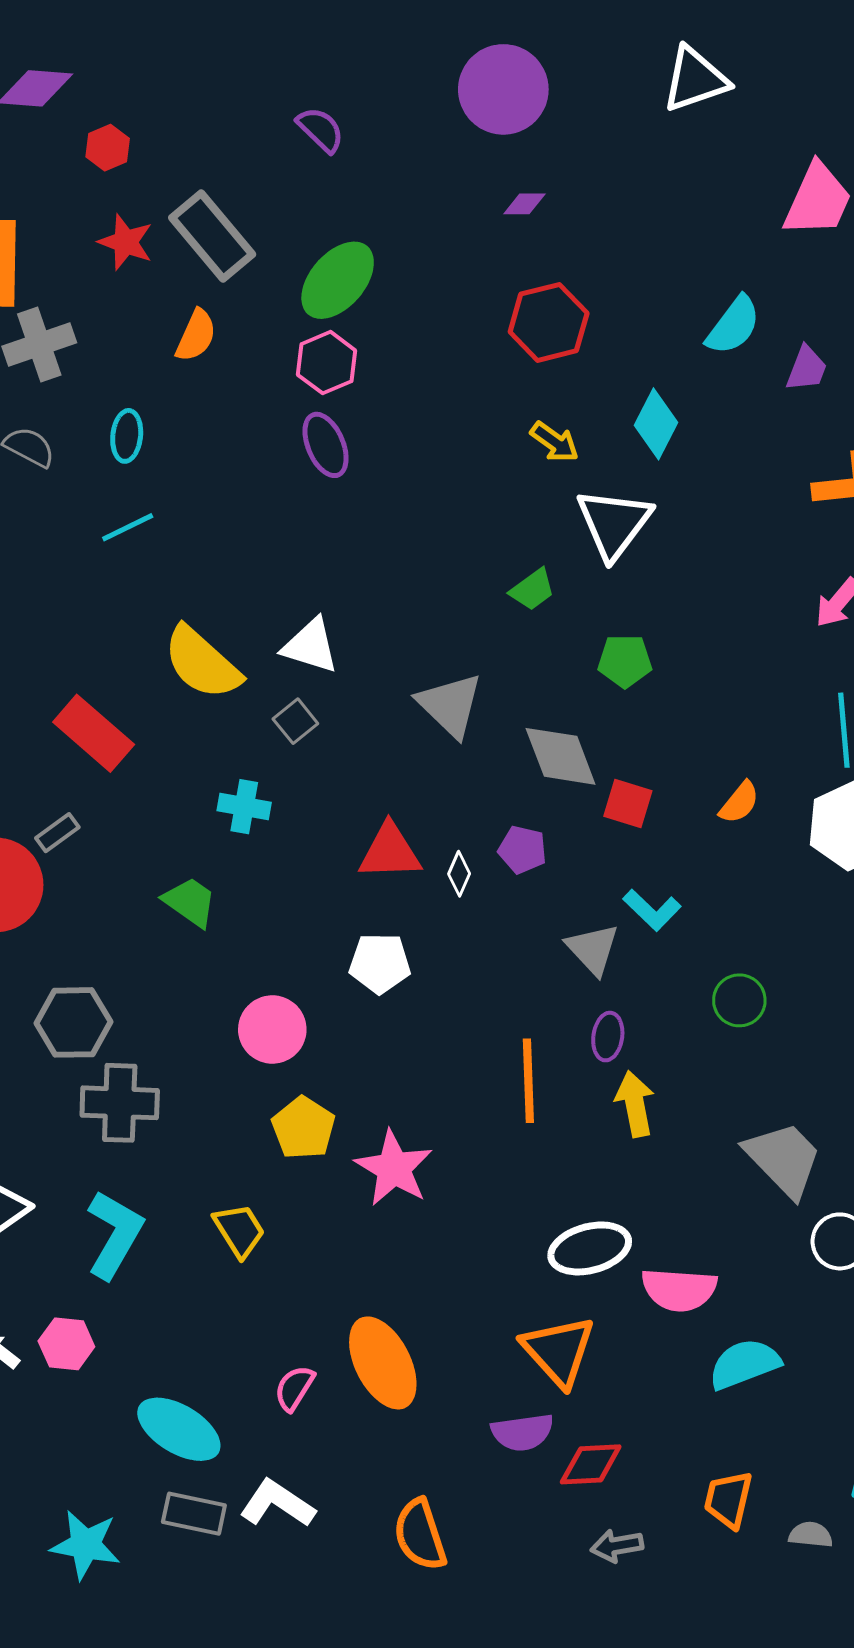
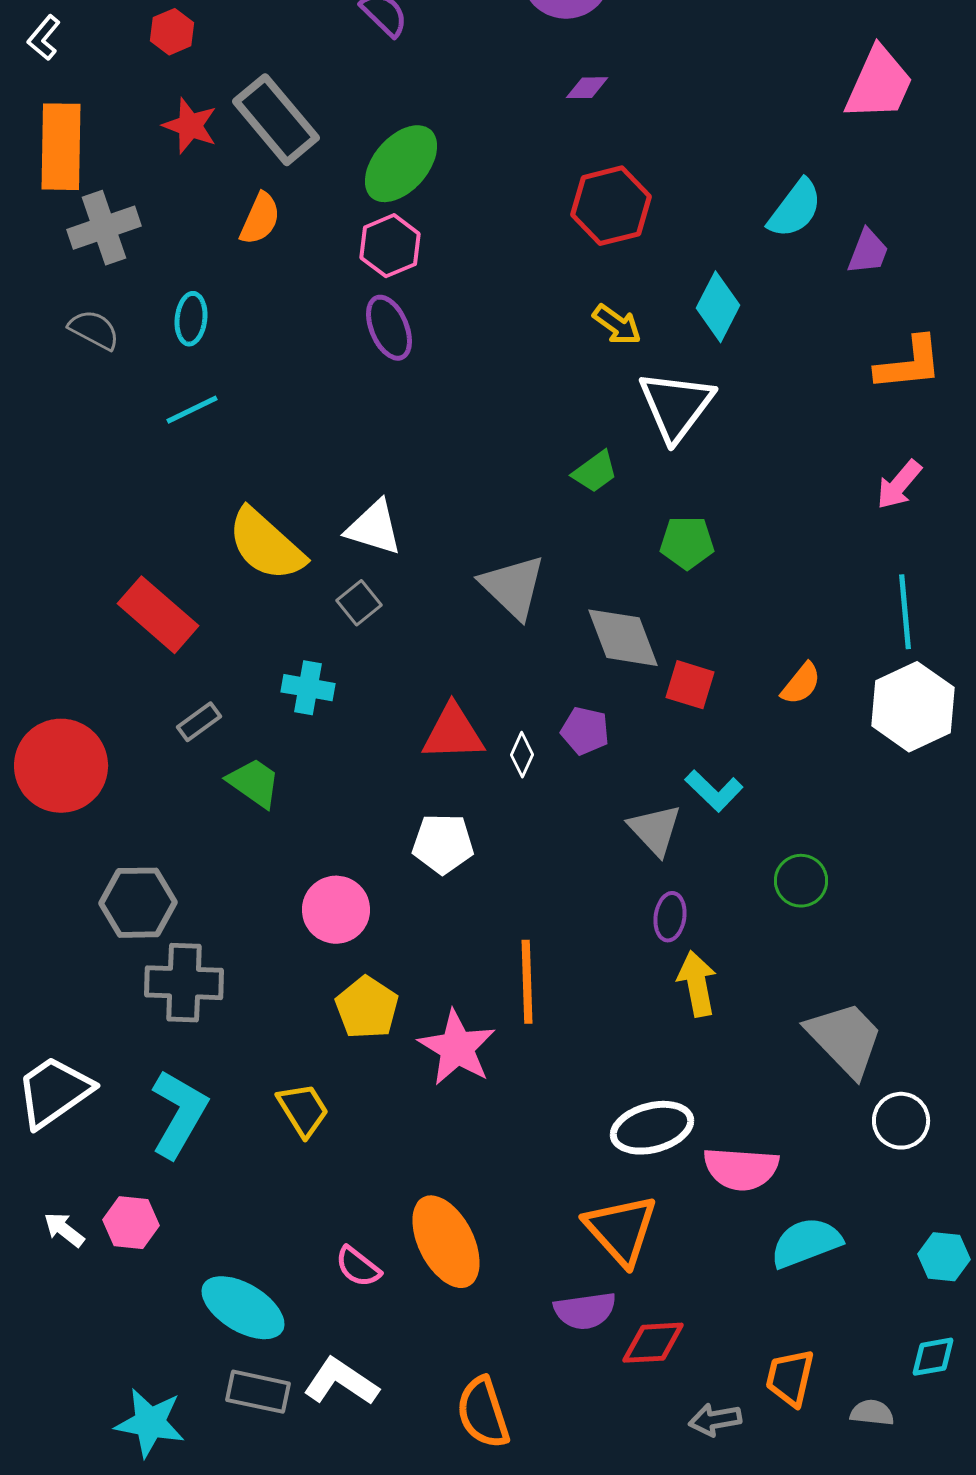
gray rectangle: (57, 833) -> (199, 722), moved
orange line: (528, 1081) -> (527, 982), moved
pink semicircle: (294, 1388) -> (358, 1267), turned -84
gray arrow: (617, 1546) -> (715, 1420), moved

